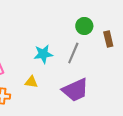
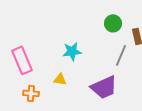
gray line: (73, 53) -> (121, 55), moved

